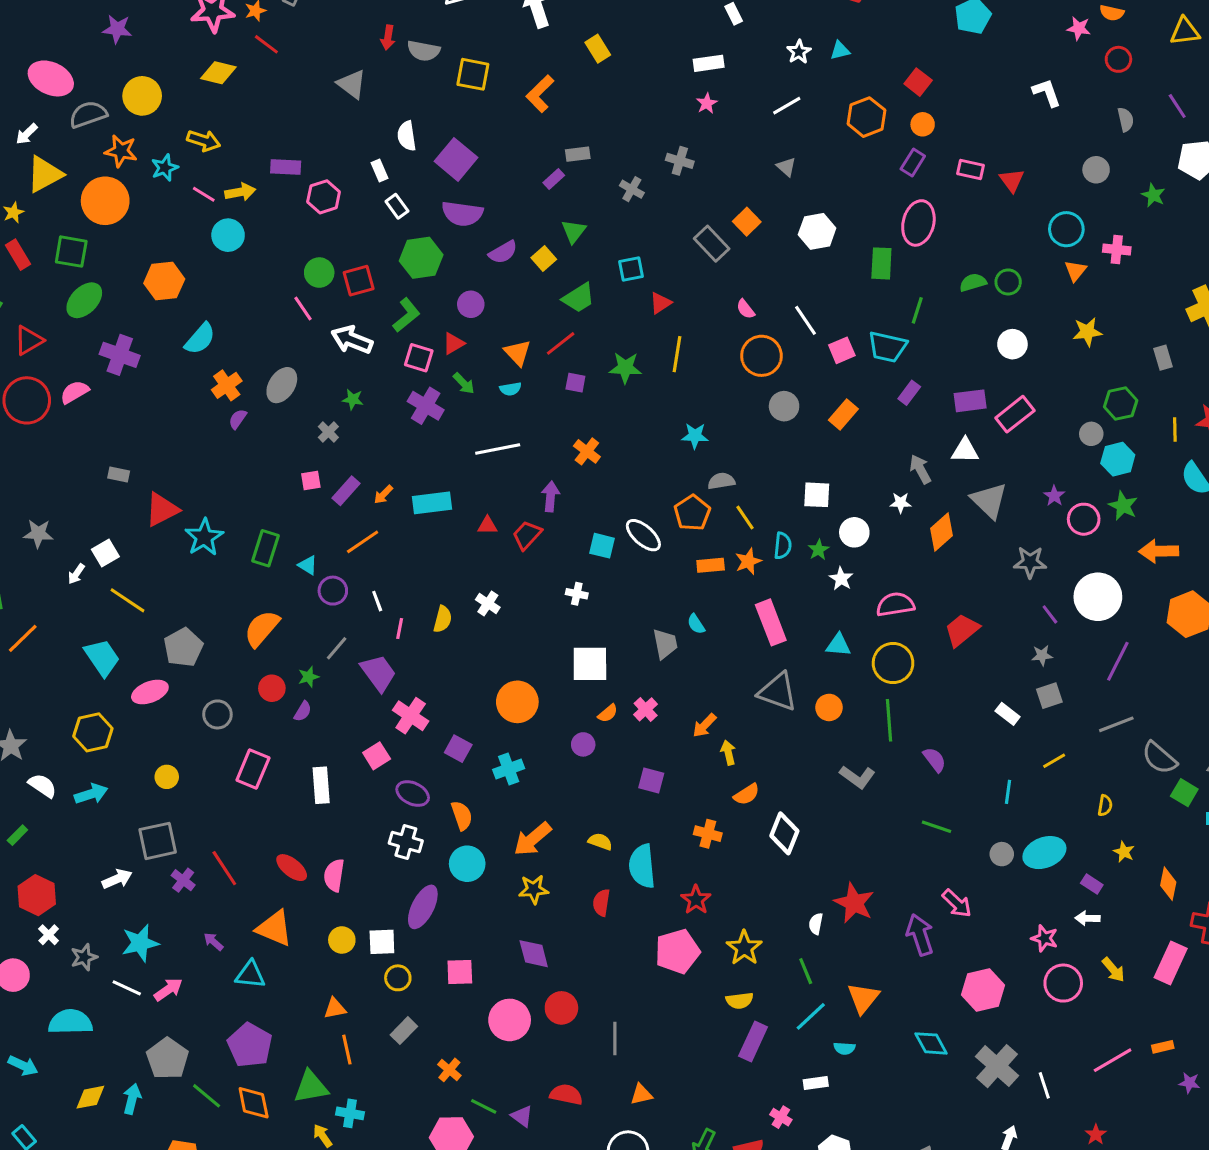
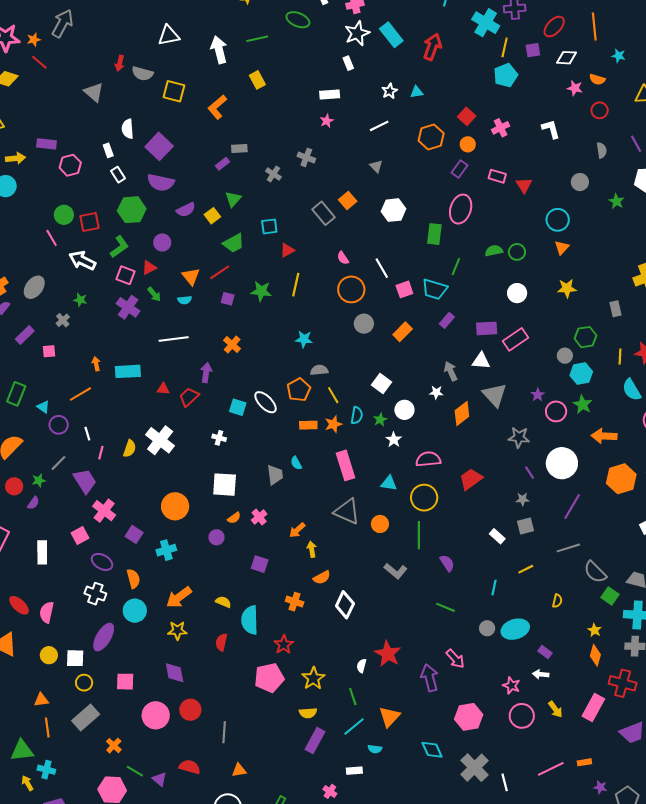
pink cross: (1117, 249) -> (501, 128), moved, turned -36
purple rectangle: (346, 491) -> (25, 335), moved
orange arrow: (383, 495) -> (96, 364), turned 120
white square: (817, 495) -> (381, 383), turned 30
white cross: (488, 603) -> (160, 440), size x1.8
yellow star: (1124, 852) -> (595, 630), moved
gray rectangle: (404, 1031) -> (86, 718), size x1.5

